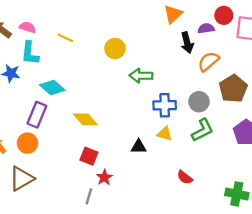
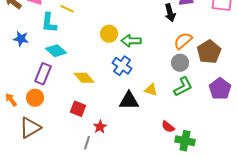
yellow circle: (115, 48) -> (109, 34), moved
cyan L-shape: (30, 53) -> (49, 23), moved
orange semicircle: (208, 62) -> (183, 41), moved
blue cross: (165, 105) -> (122, 66), moved, turned 36
black triangle: (139, 147) -> (129, 101), size x1.5
red square: (89, 156) -> (78, 109), moved
green cross: (237, 194) -> (185, 141), moved

